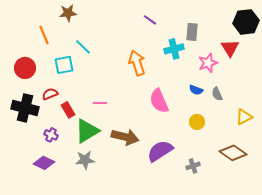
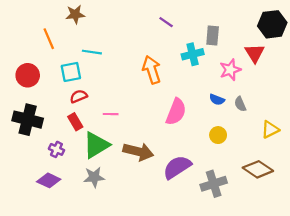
cyan line: (83, 47) -> (92, 52), turned -36
red semicircle: (50, 94) -> (79, 96), moved
pink semicircle: (159, 101) -> (176, 112), turned -135
gray cross: (193, 166) -> (214, 184), size x1.6

